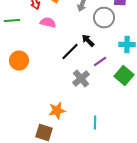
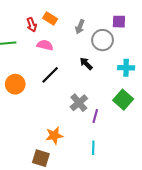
black line: (70, 52) -> (50, 75), moved
purple line: (100, 62) -> (95, 116), moved, turned -40

